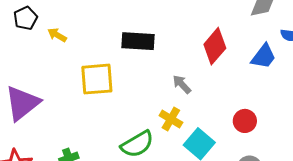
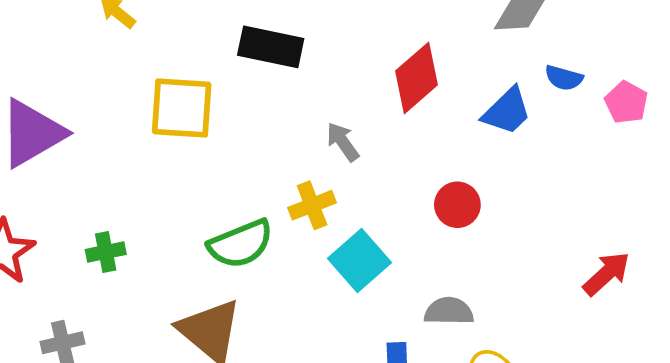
yellow cross: (171, 119) -> (312, 205), turned 30
red circle: (245, 121) -> (457, 205), moved

